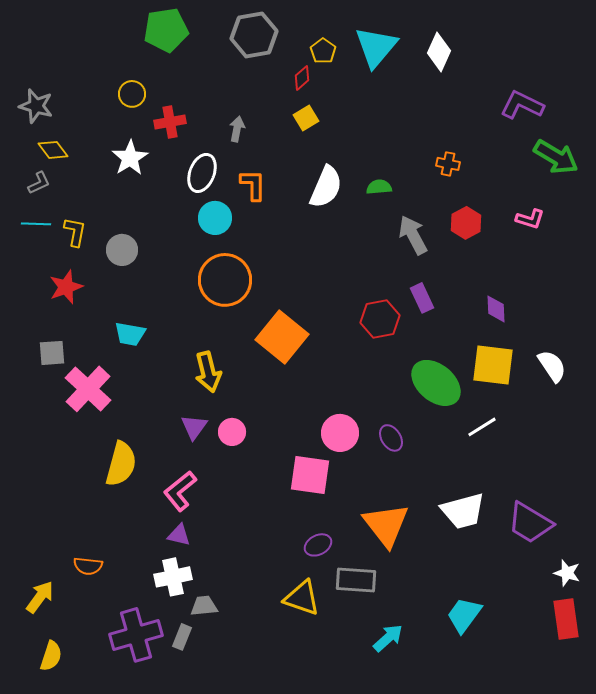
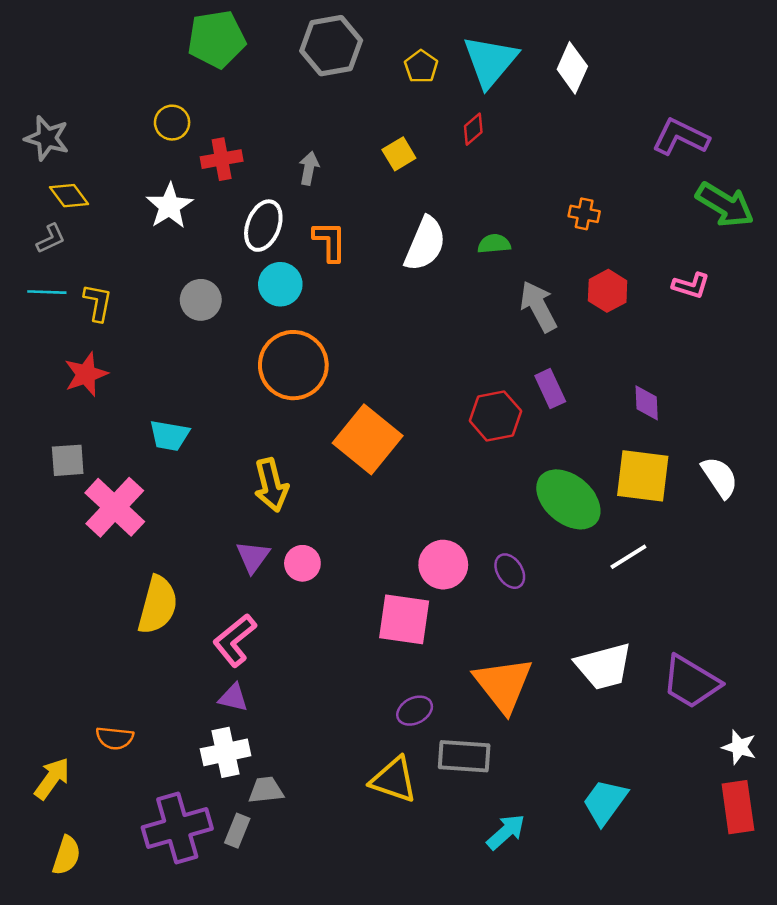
red diamond: (302, 78) -> (473, 129), moved
gray circle: (122, 250) -> (201, 300), moved

